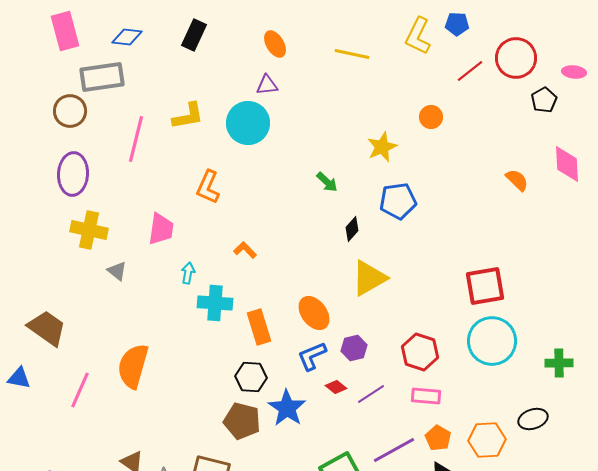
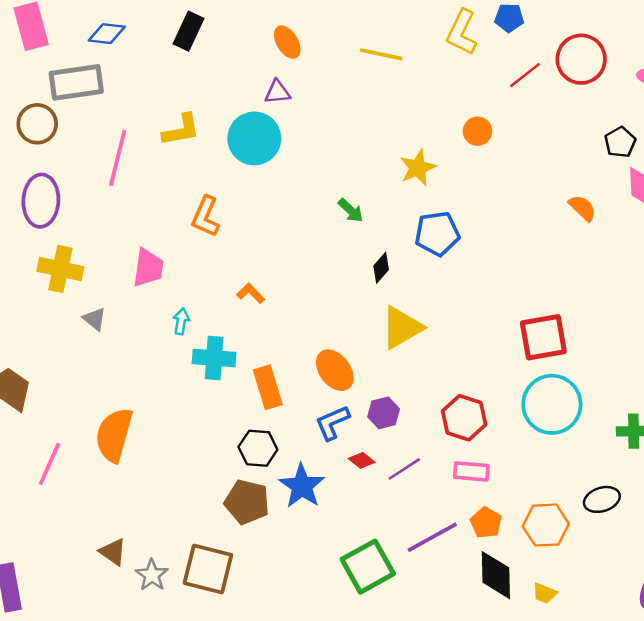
black pentagon: (544, 100) -> (620, 142), moved

